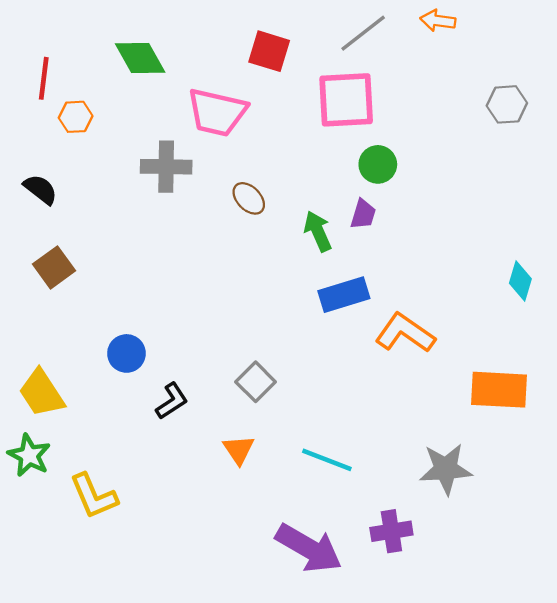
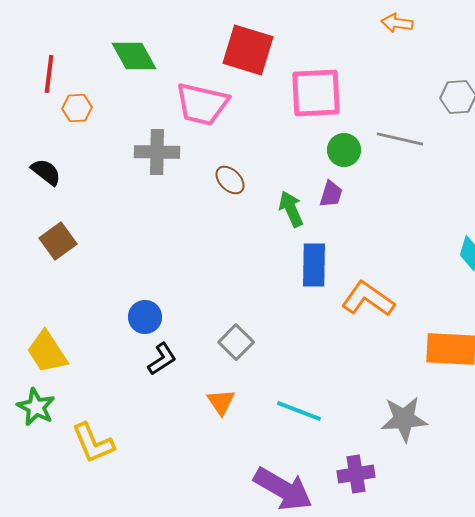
gray line: (363, 33) -> (400, 139), moved, turned 51
red square: (269, 51) -> (248, 50), size x1.4
blue rectangle: (344, 295) -> (314, 265), turned -72
blue circle: (126, 353) -> (145, 317), moved

